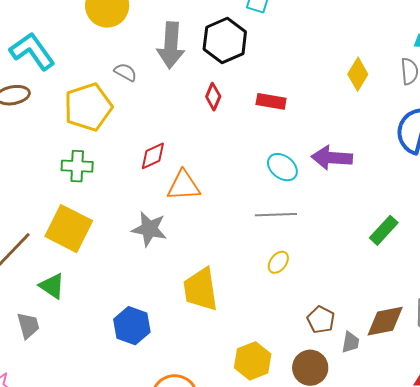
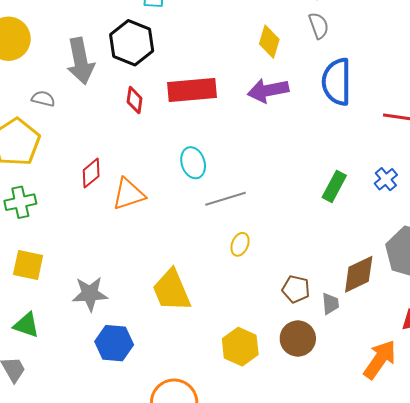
red rectangle: (271, 101) -> (192, 90), size x1.6
purple arrow: (332, 158) -> (268, 90), moved
cyan ellipse: (282, 167) -> (193, 163), moved, turned 48
yellow square: (69, 229) -> (28, 265), size x0.7
gray star: (149, 229) -> (90, 294), moved

